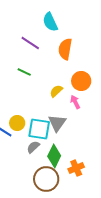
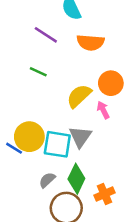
orange semicircle: (65, 49) -> (90, 42), turned -95
yellow semicircle: (56, 91) -> (79, 96), size x1.5
yellow circle: (17, 123) -> (29, 137), size x1.5
gray semicircle: (33, 147) -> (47, 180), moved

